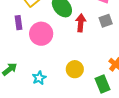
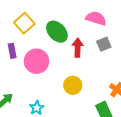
yellow circle: (75, 69) -> (73, 85), moved

